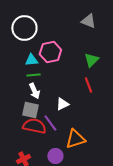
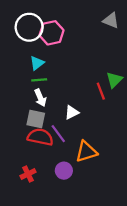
gray triangle: (88, 21) -> (111, 20), moved
pink hexagon: (50, 52) -> (52, 33), moved
cyan triangle: (31, 60) -> (37, 63), turned -32
green triangle: (91, 60) -> (114, 80), moved

